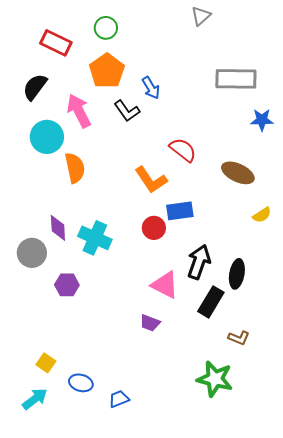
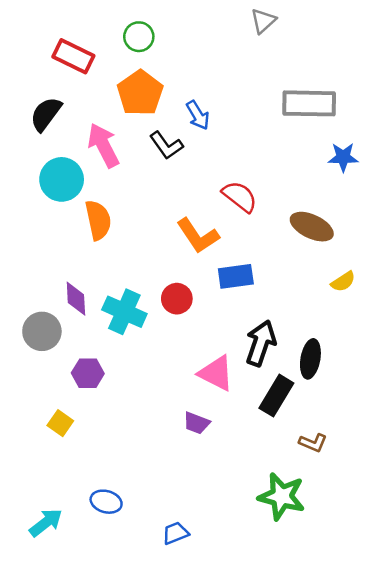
red circle: (154, 228) -> (177, 299), moved
yellow square: (46, 363) -> (60, 423), moved
blue trapezoid: (119, 399) -> (176, 533), moved

